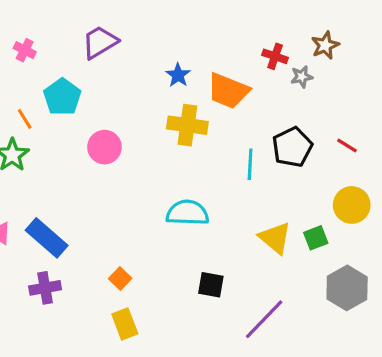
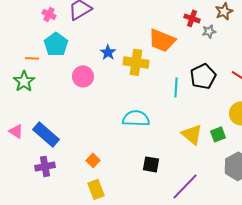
pink cross: (25, 50) -> (49, 14), moved
blue star: (178, 75) -> (108, 52), moved
orange line: (25, 119) -> (32, 58), turned -56

